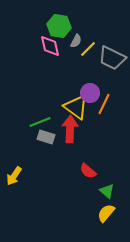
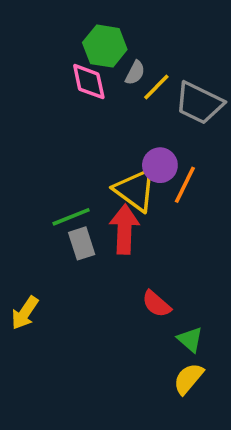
gray rectangle: (46, 137) -> (82, 243), turned 54

